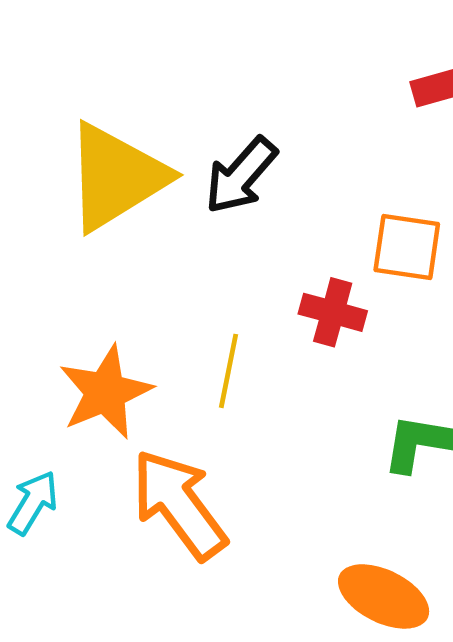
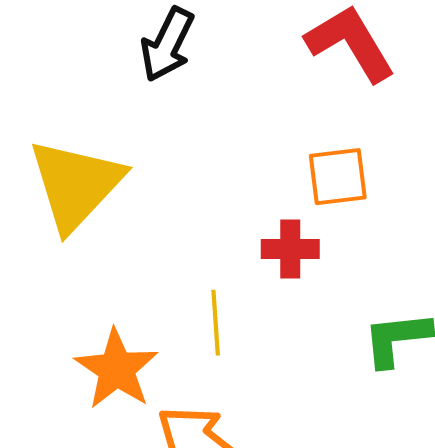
black arrow: (241, 175) -> (167, 44), moved

